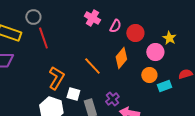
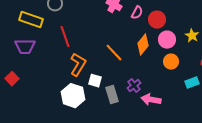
red line: (43, 38) -> (65, 37), moved
yellow star: (169, 38) -> (192, 36), moved
pink circle: (155, 52) -> (167, 40), moved
cyan rectangle: (164, 86) -> (192, 83), moved

